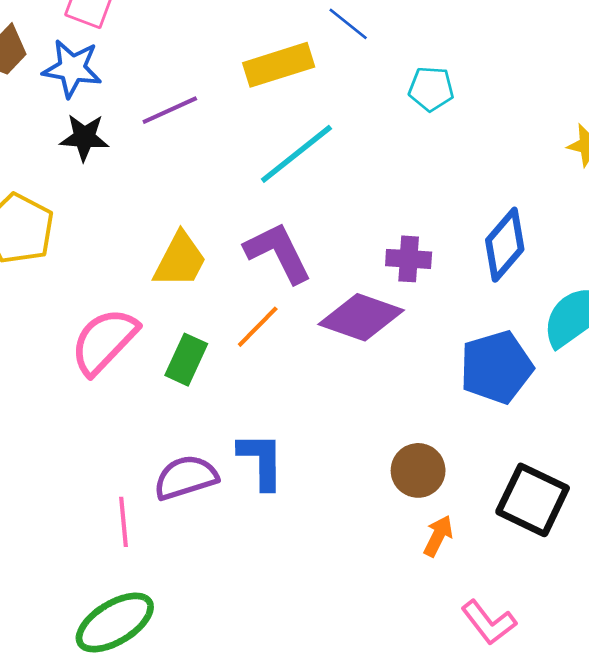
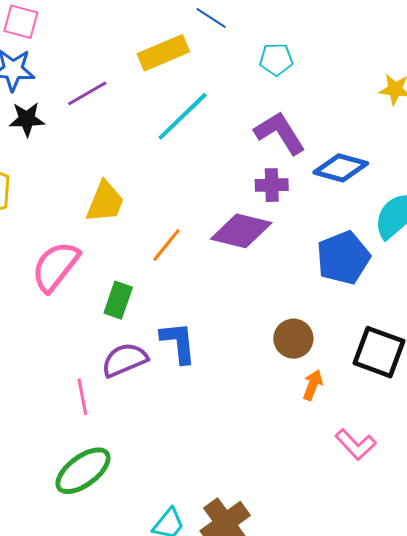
blue diamond: (505, 245) -> (341, 168), turned 70
purple L-shape: (278, 253) -> (280, 133), moved
green rectangle: (186, 360) -> (118, 300), moved

